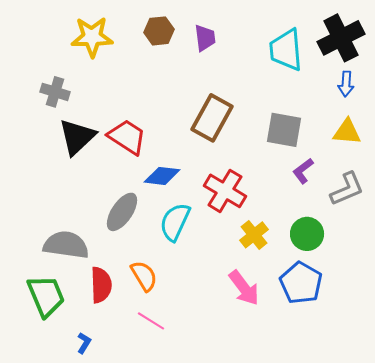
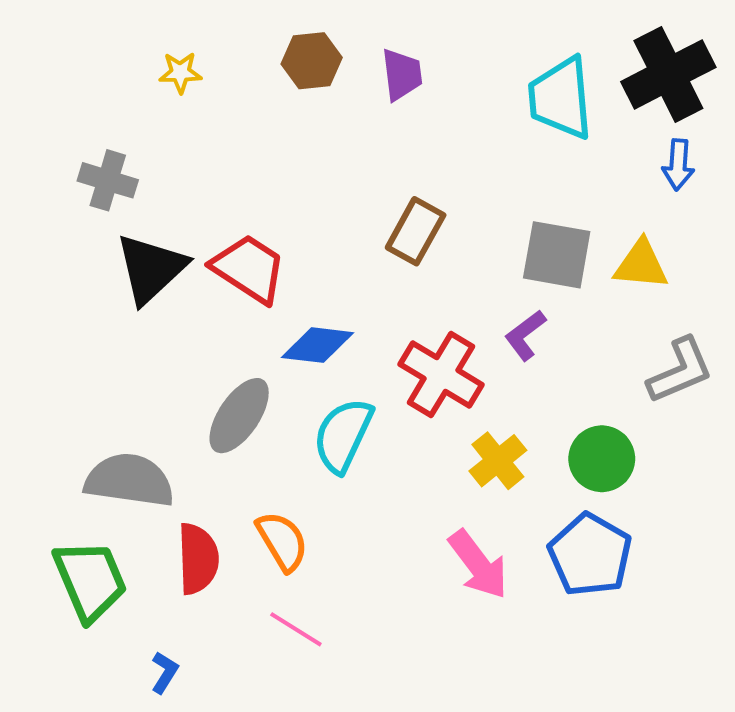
yellow star: (92, 37) -> (180, 73), size x0.5
brown rectangle: (212, 118) -> (416, 231), size x0.7
yellow triangle: (347, 132) -> (641, 265), moved
purple L-shape: (303, 171) -> (525, 335), moved

